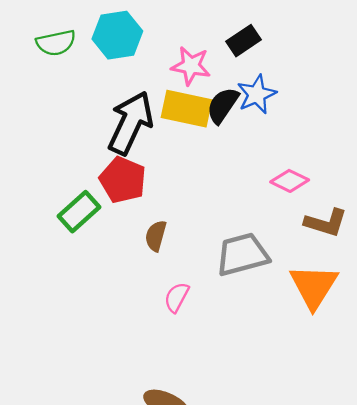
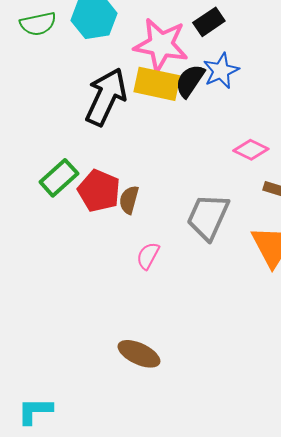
pink star: (191, 66) -> (161, 45), size x1.5
red pentagon: (123, 180) -> (99, 191), moved
gray trapezoid: (242, 254) -> (208, 217), turned -51

